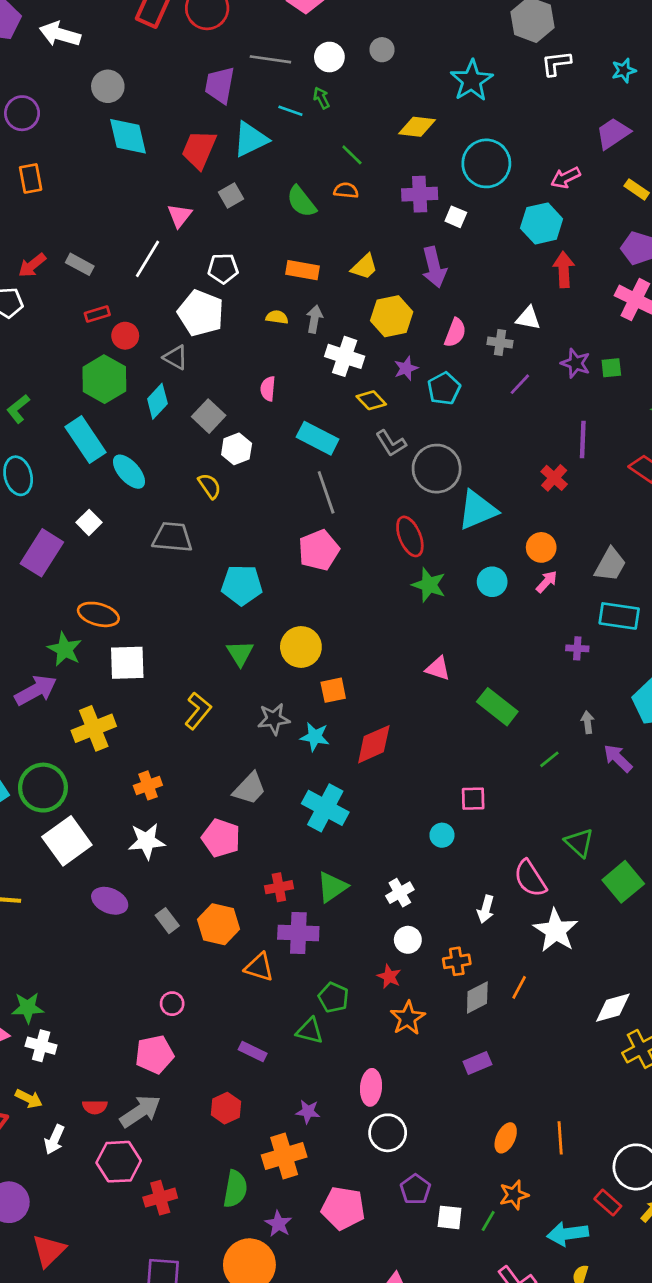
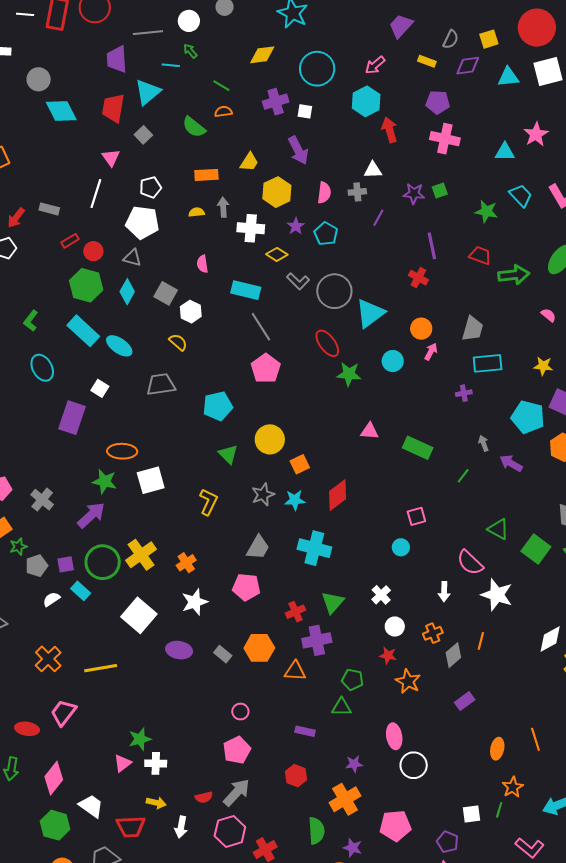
yellow cross: (94, 728) -> (141, 555), moved
green circle: (43, 788) -> (103, 562), moved
purple pentagon: (415, 1189) -> (447, 842), moved

